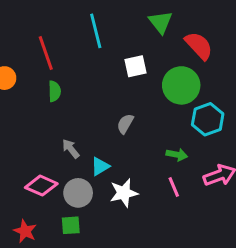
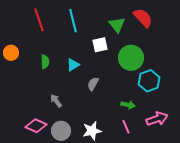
green triangle: (161, 22) -> (117, 25), moved
red semicircle: (199, 46) -> (143, 18), moved
red line: (46, 53) -> (39, 20), moved
cyan triangle: (100, 166) -> (73, 65), moved

